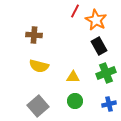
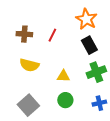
red line: (75, 11) -> (52, 35), moved

